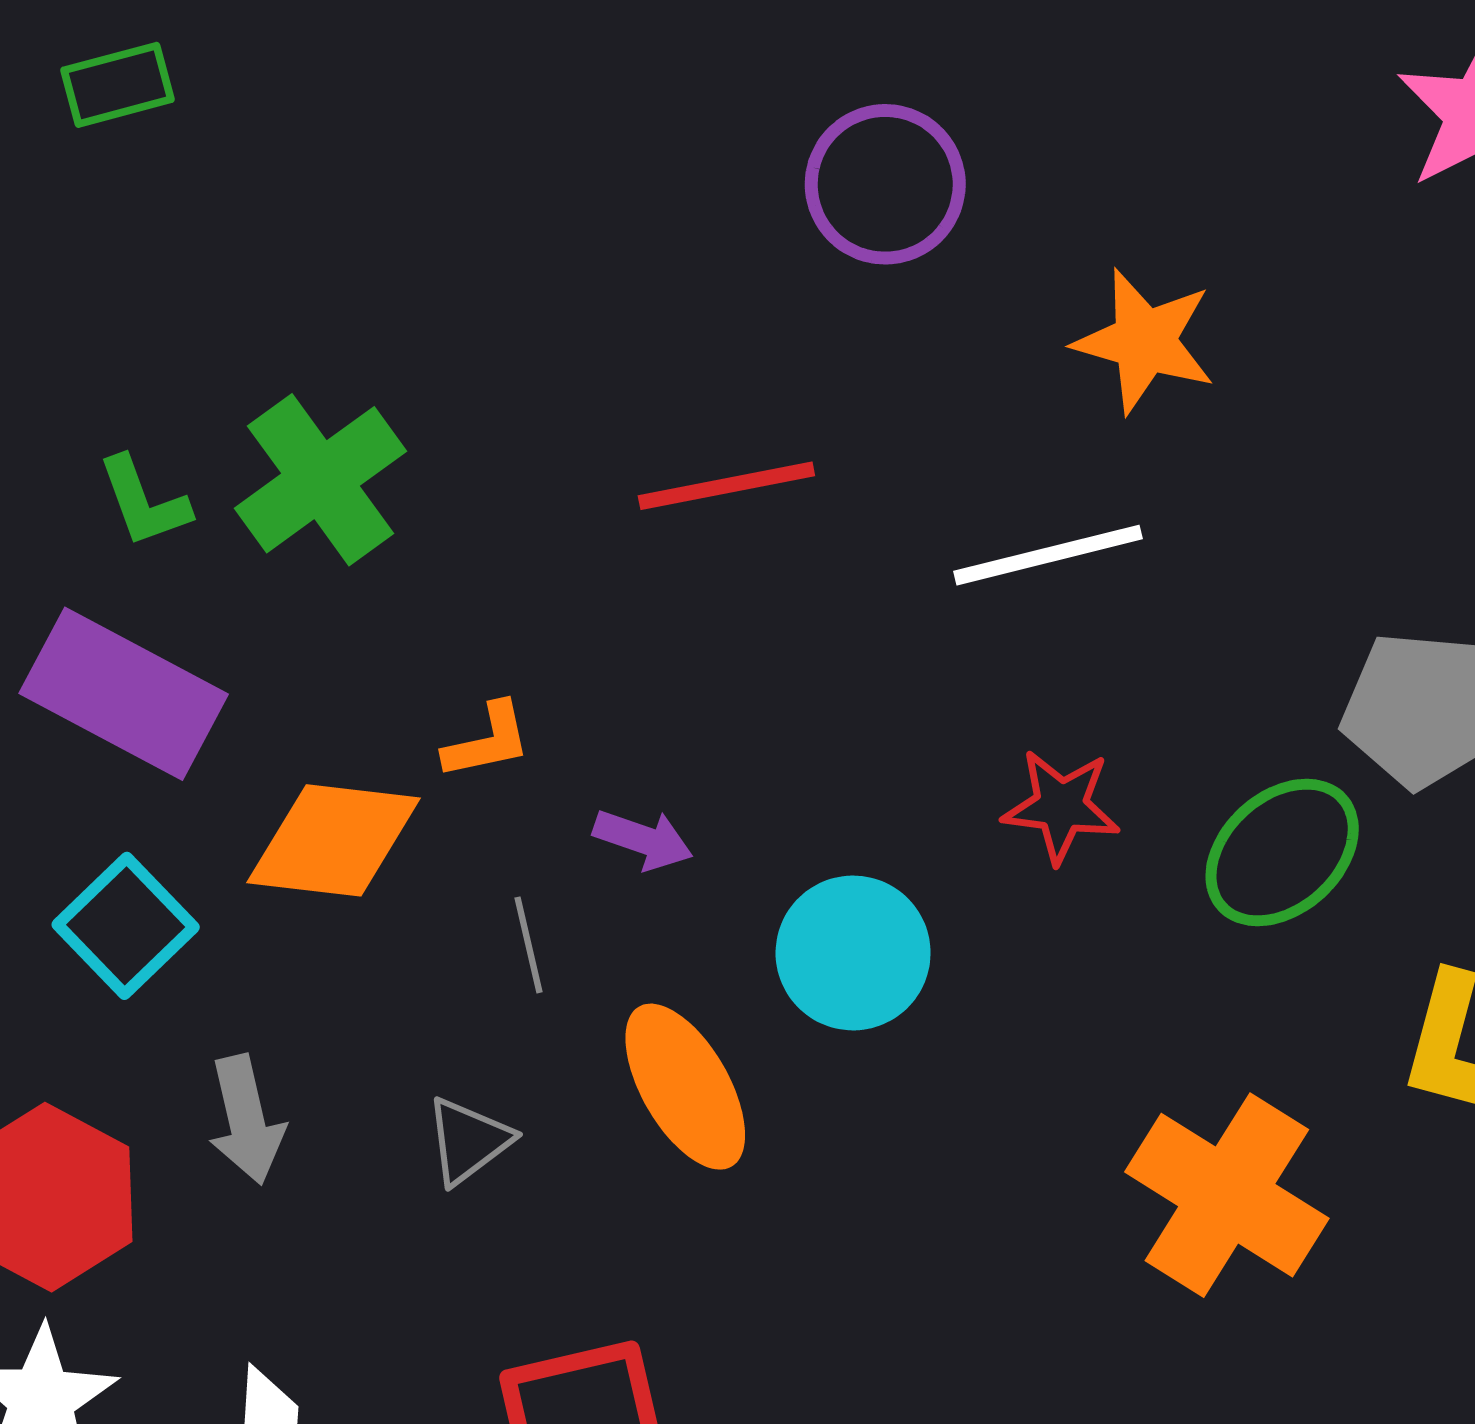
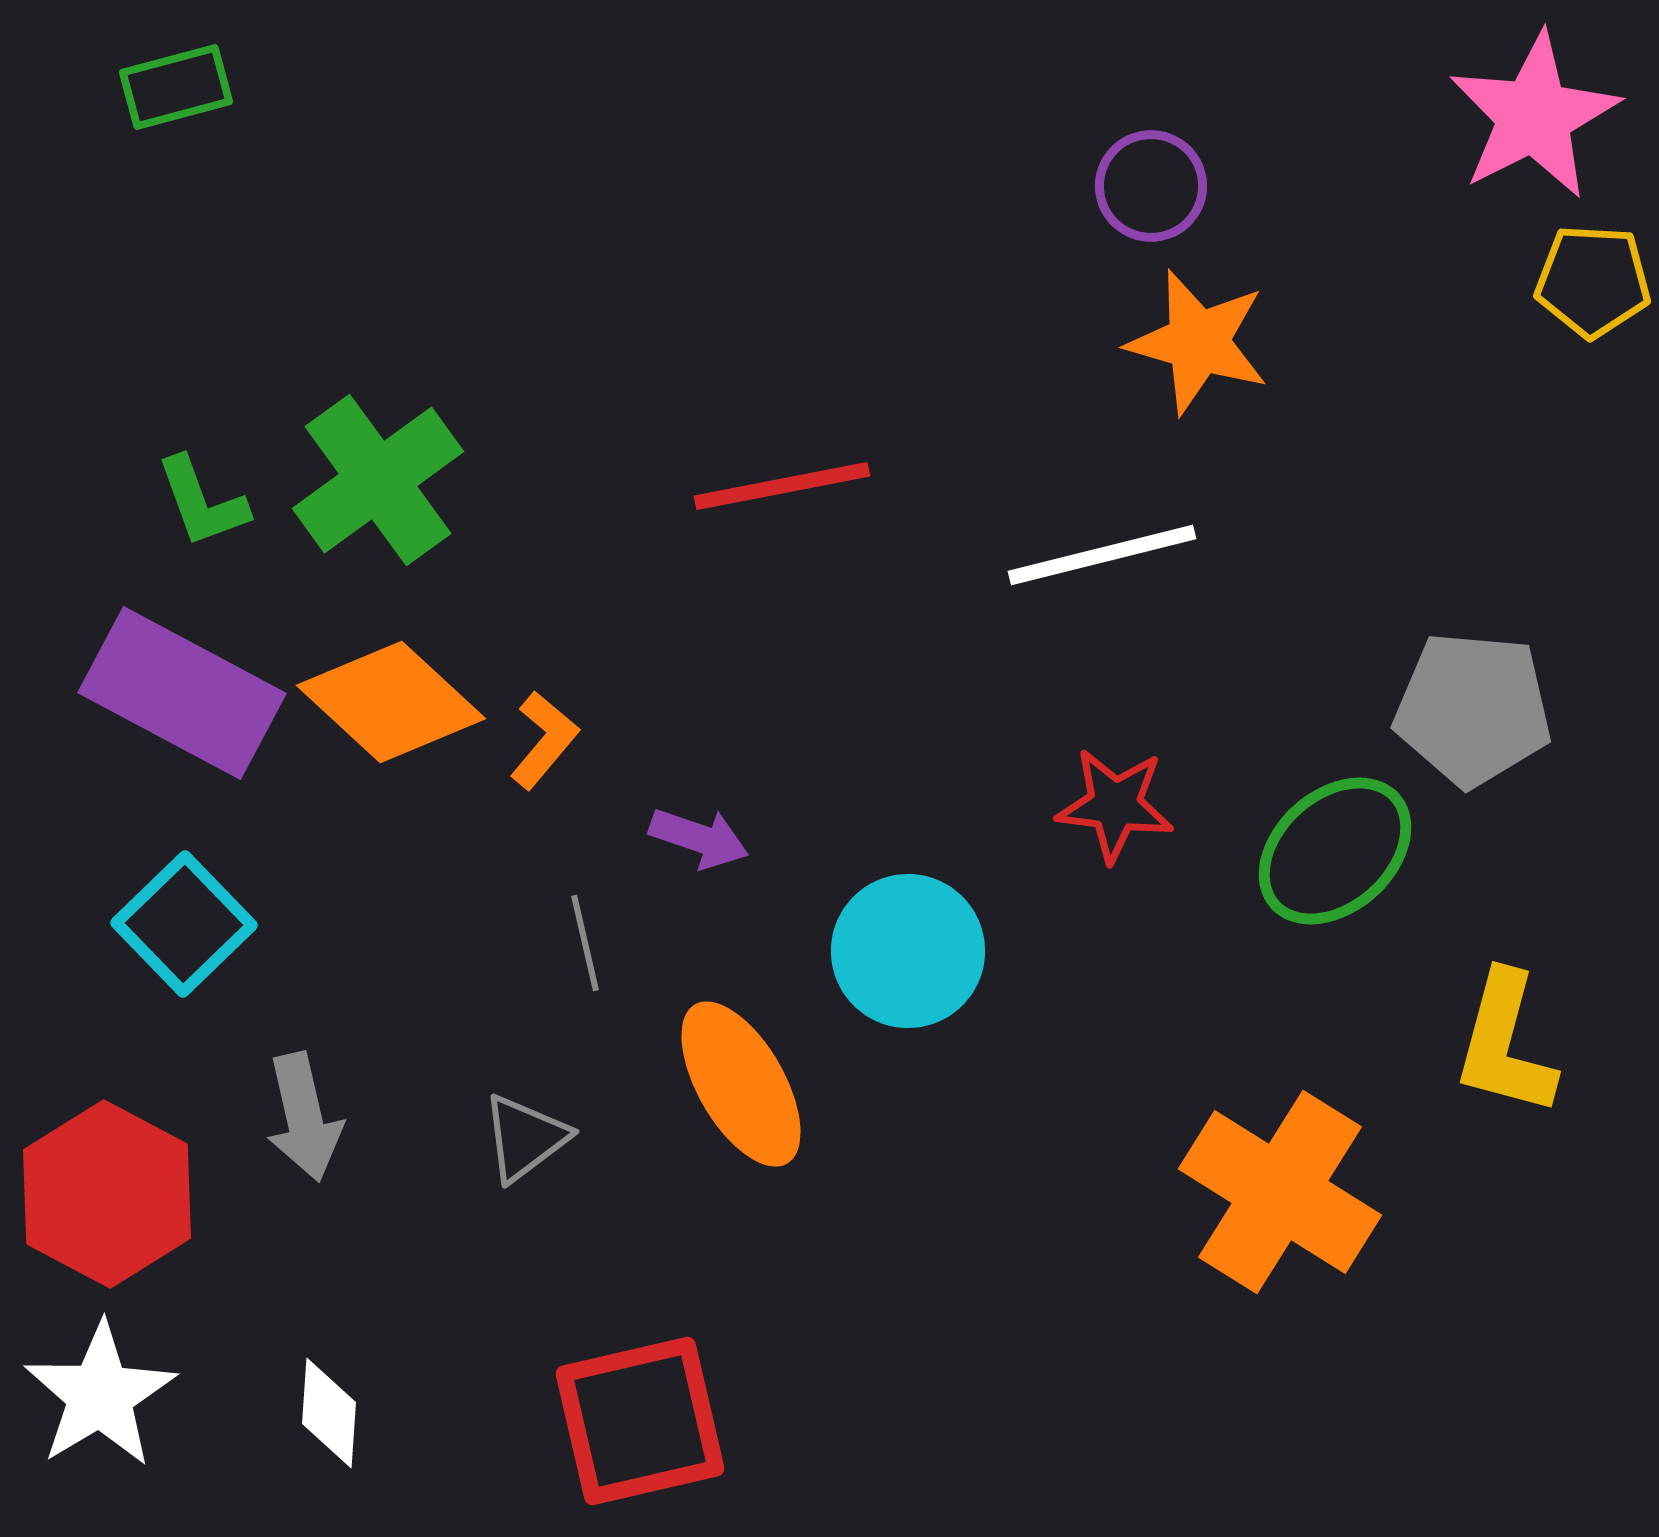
purple circle: (885, 184) -> (1151, 186), moved, size x0.7
orange L-shape: (487, 741) -> (544, 740), turned -38
orange diamond: (334, 840) -> (391, 702), moved, turned 36

